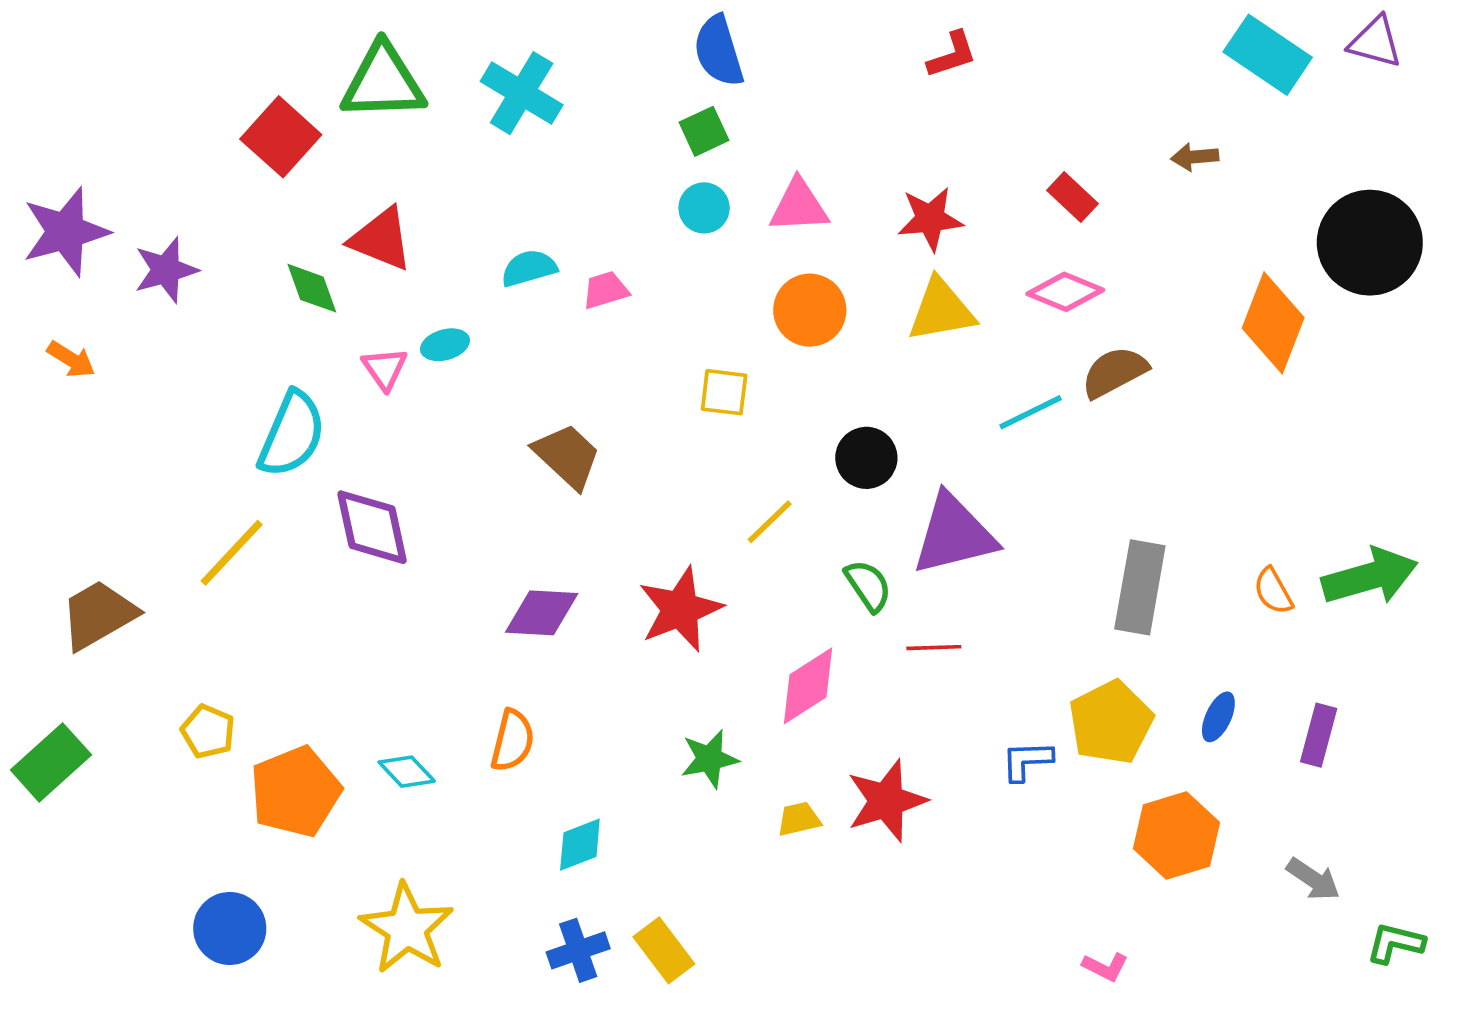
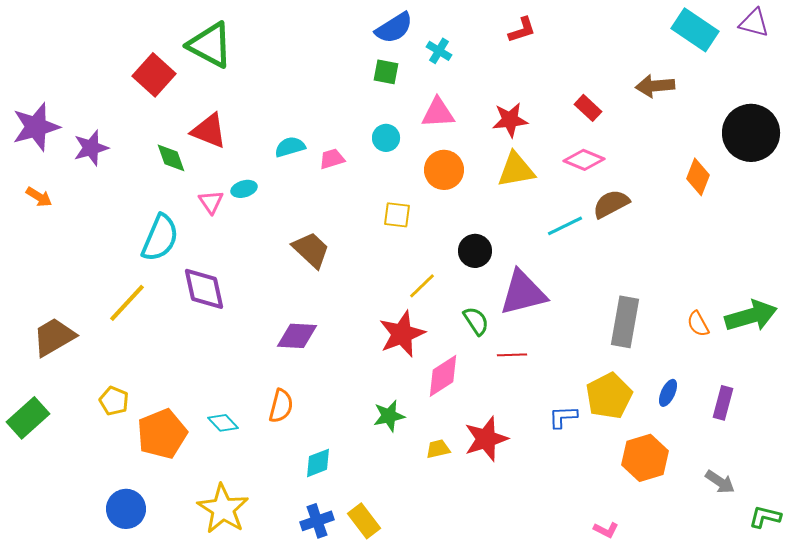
blue semicircle: (719, 51) -> (394, 28), turned -105
green triangle: (383, 82) -> (210, 45), turned 30
cyan cross: (522, 93) -> (439, 51), moved, size x0.6
green square: (704, 131) -> (386, 72), turned 36
brown arrow: (1195, 157) -> (655, 86), size x1.5
cyan circle: (704, 208) -> (386, 138), moved
orange diamond: (1273, 323) -> (698, 177), size x0.7
red star: (680, 609) -> (402, 334), moved

